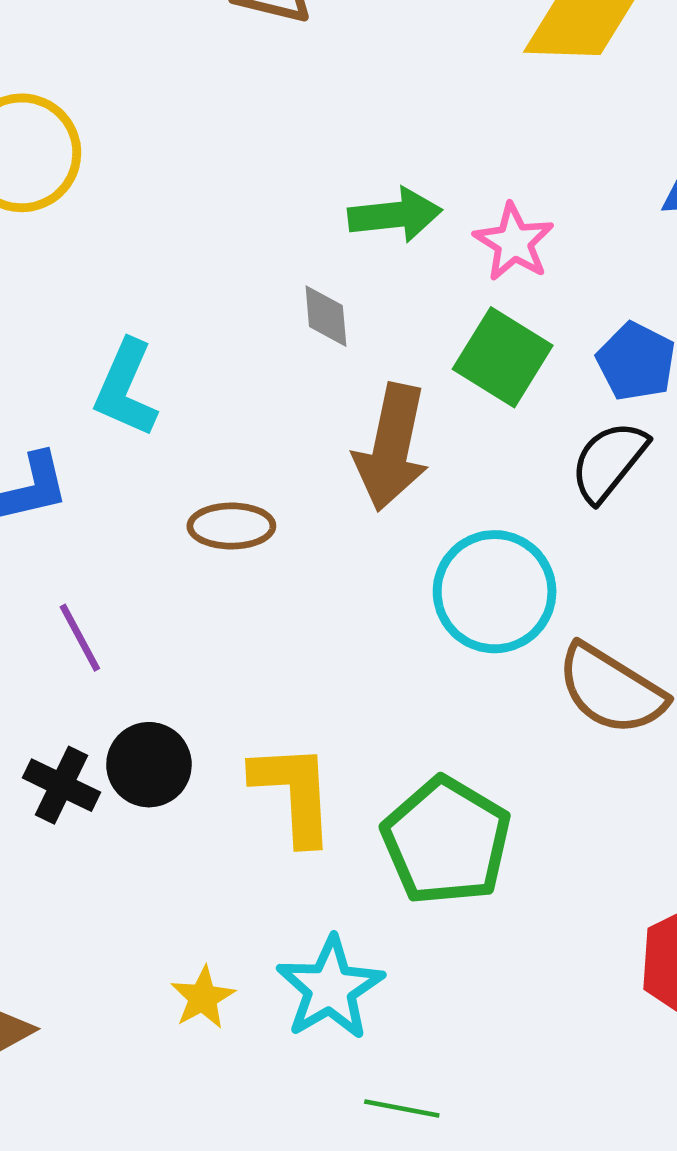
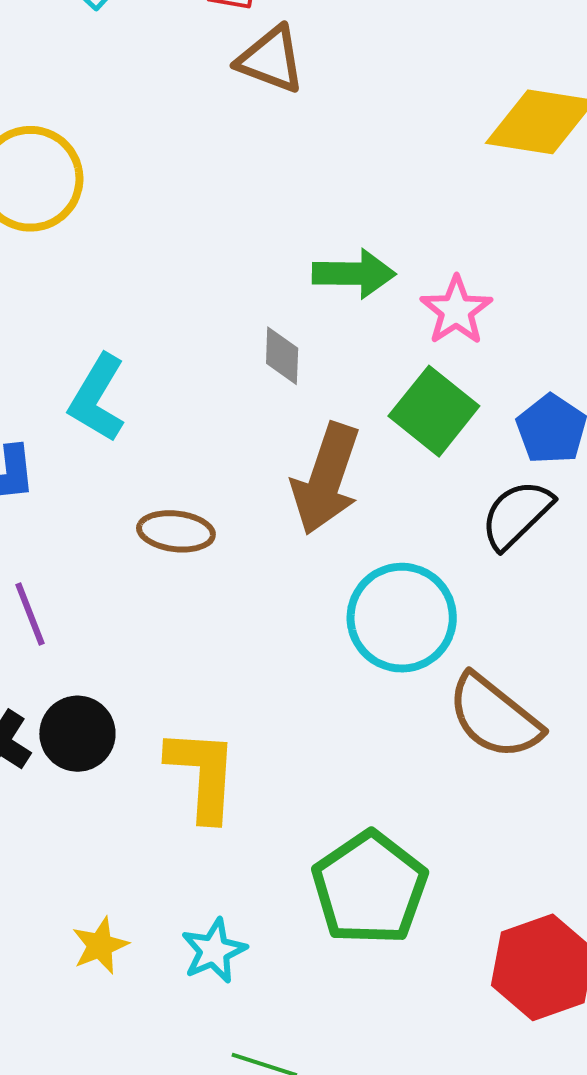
green pentagon: (446, 841) -> (370, 888), moved
cyan star: (330, 988) -> (214, 951), size x0.7

